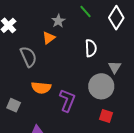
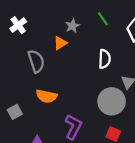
purple L-shape: (67, 100) -> (73, 127), moved
gray square: (14, 105) -> (15, 112), turned 32

